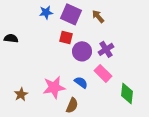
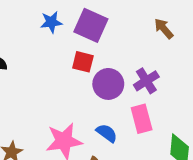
brown arrow: (98, 16) -> (164, 29), moved
pink rectangle: (103, 73) -> (142, 119), turned 30

